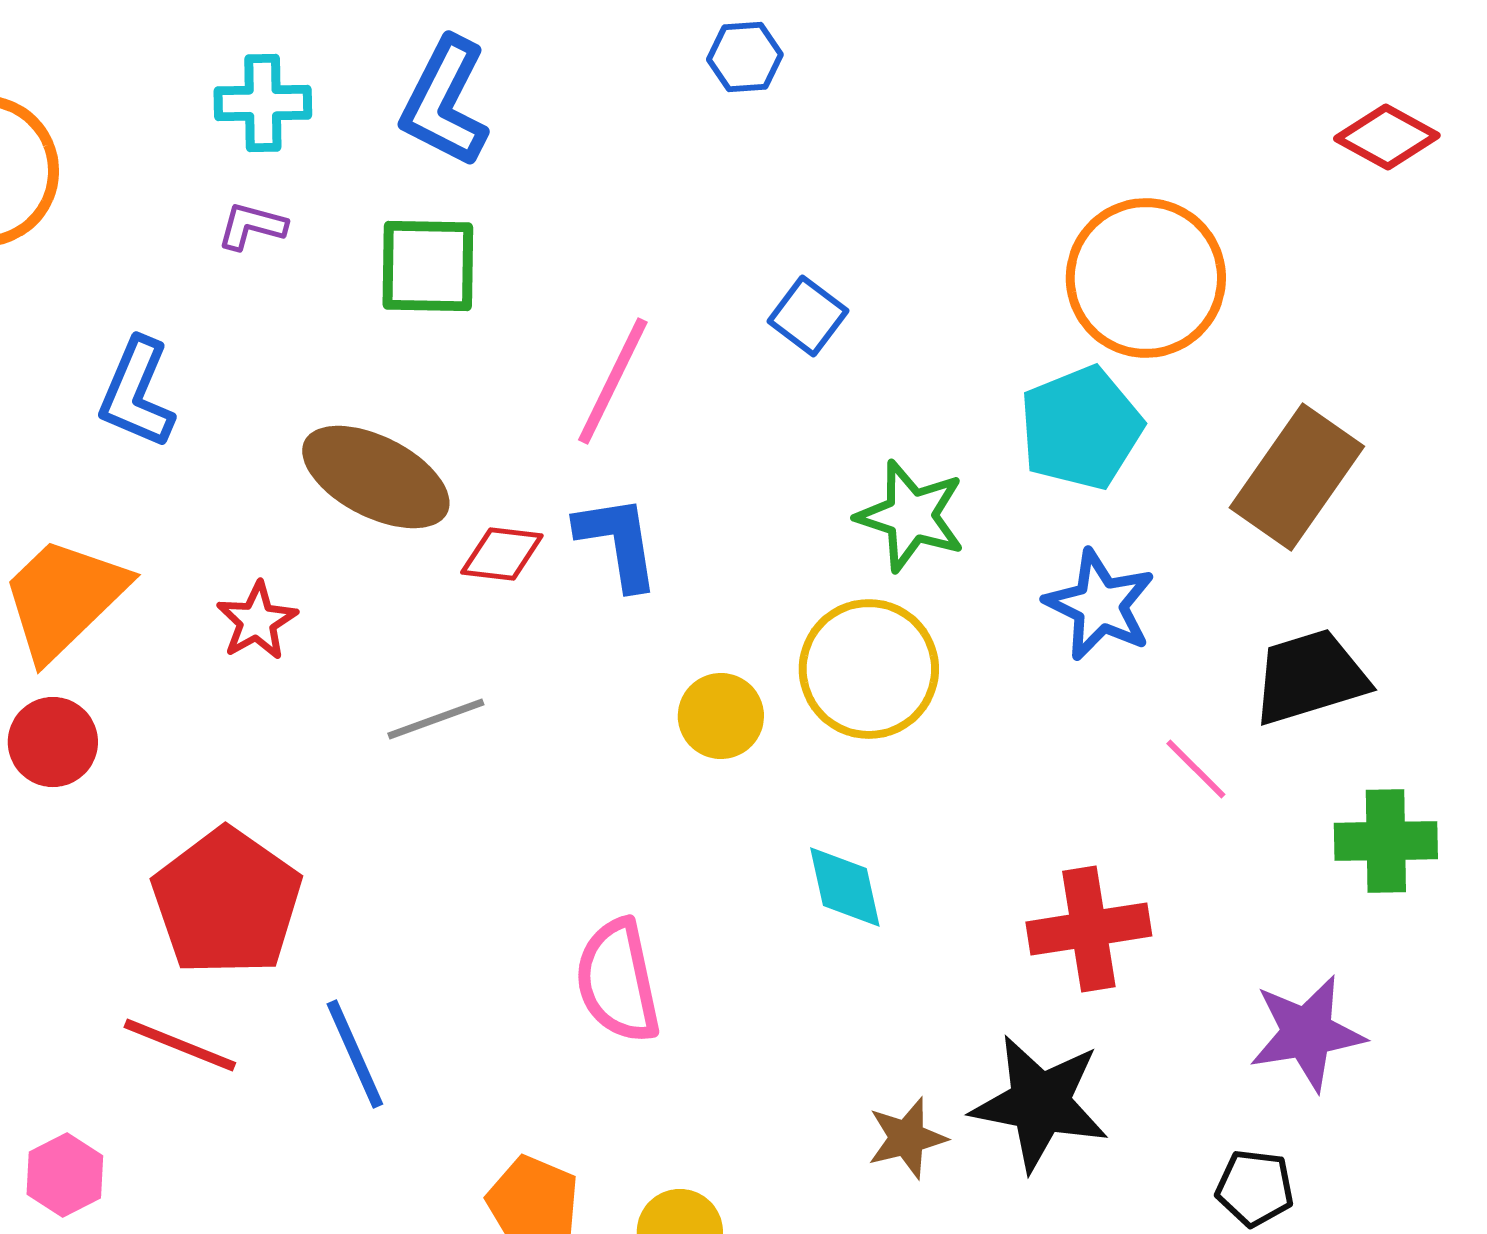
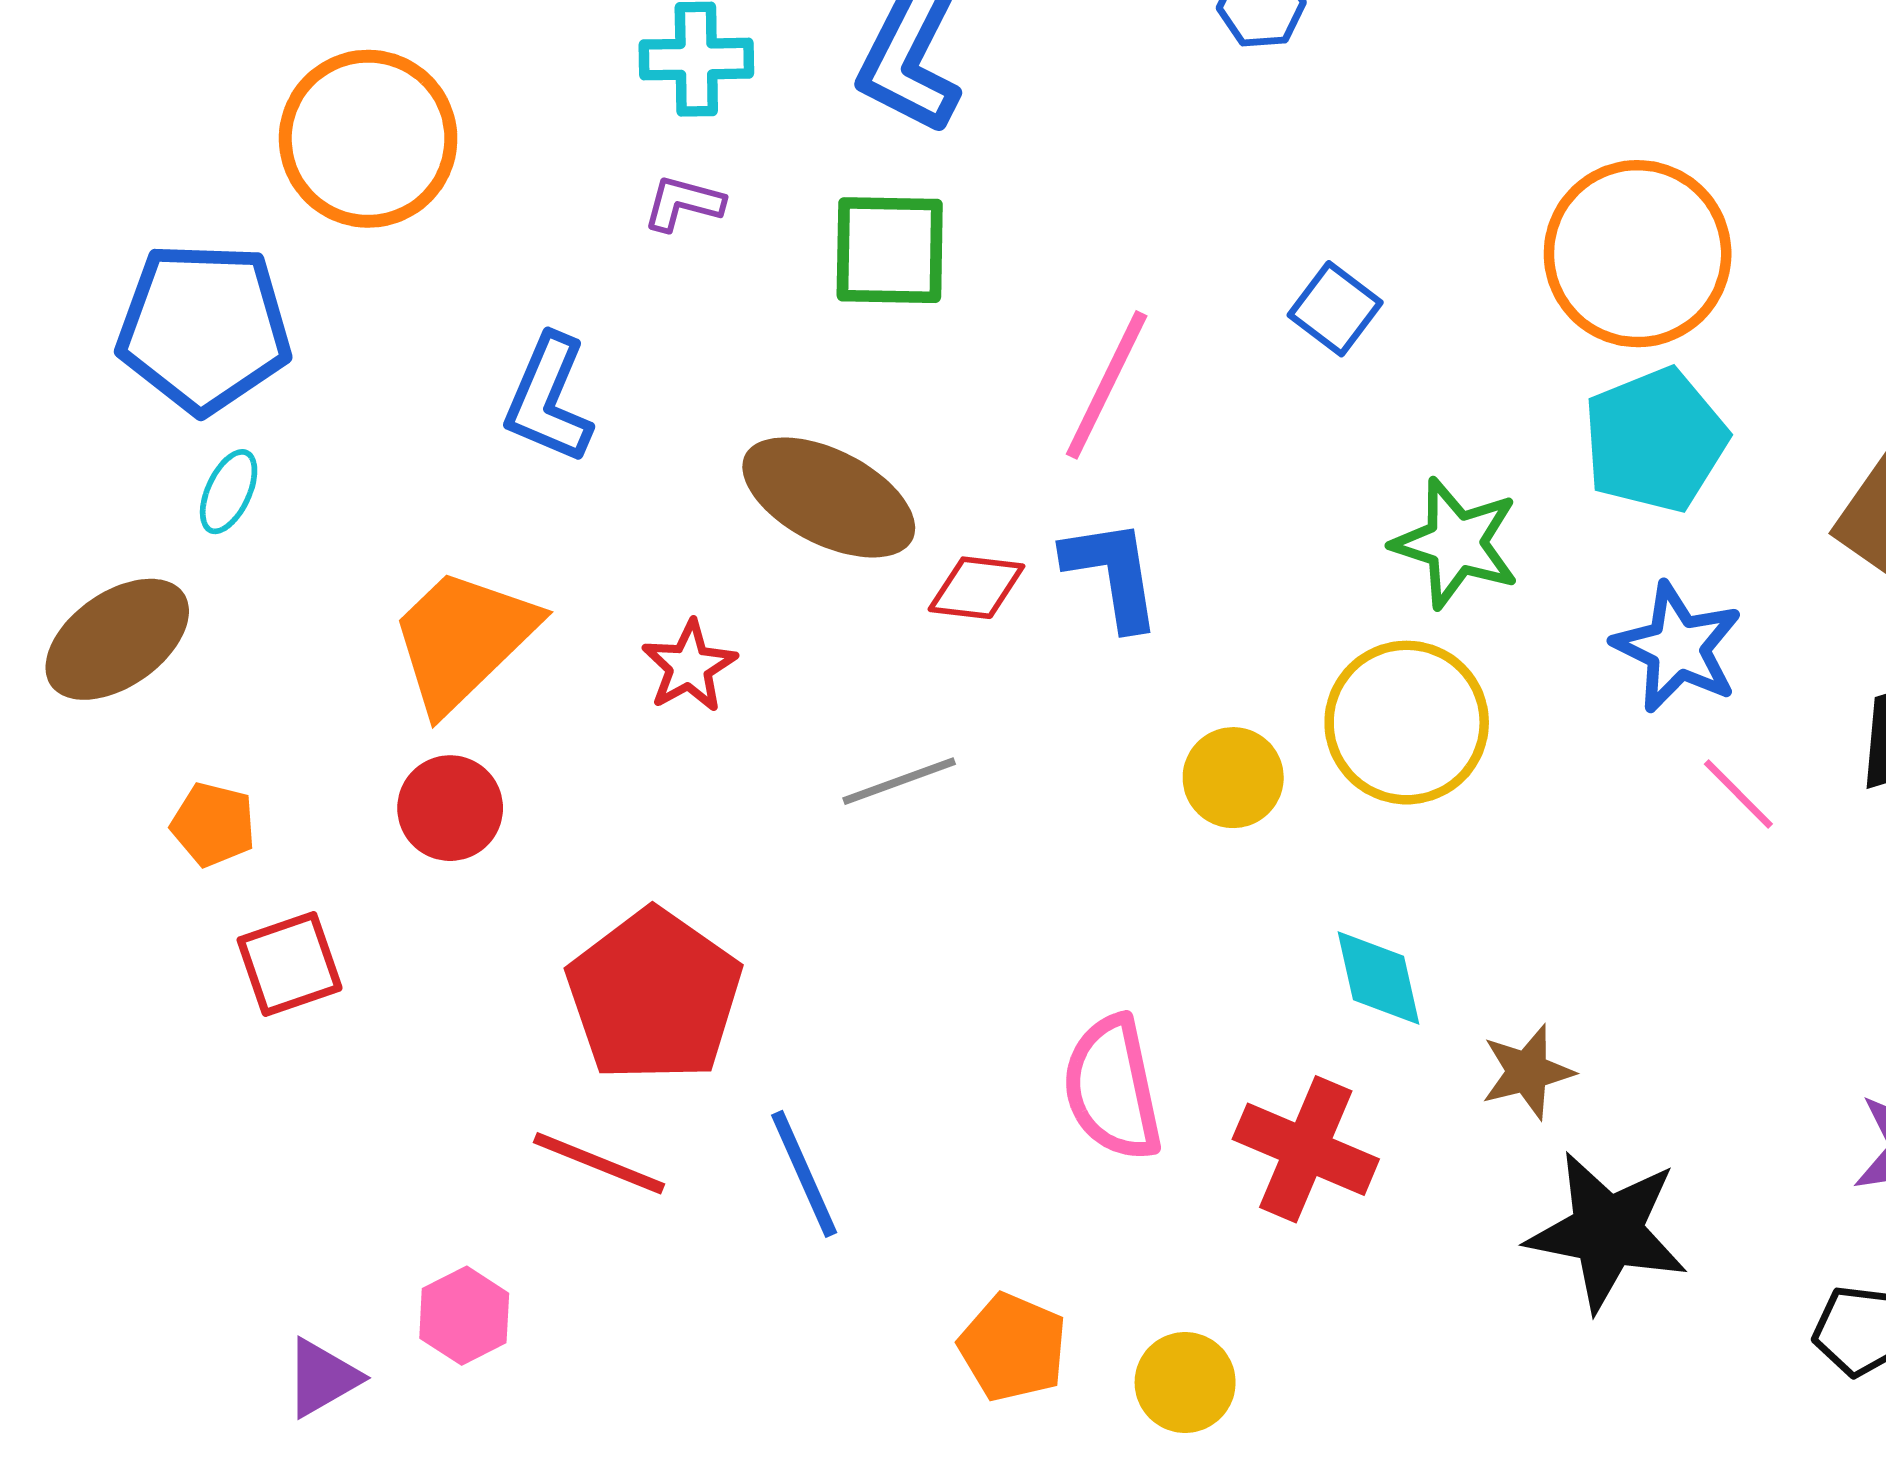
orange circle: (1146, 278) -> (1638, 254), moved
pink line: (1196, 769) -> (1738, 794), moved
red cross: (1089, 929) -> (1306, 1149), moved, turned 32
brown star: (907, 1138) -> (1527, 1072), moved

